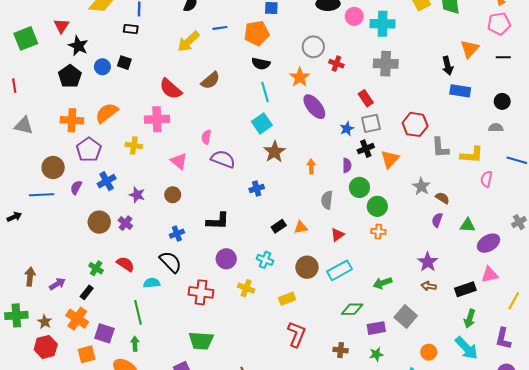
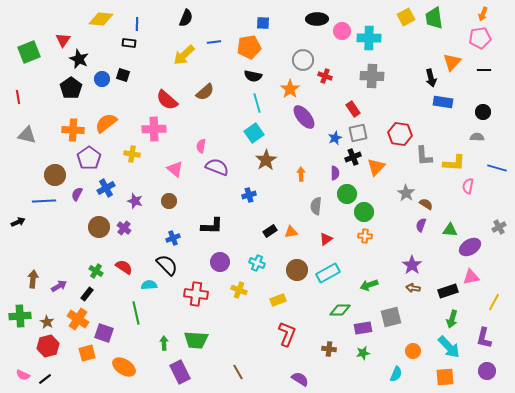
gray square: (406, 316) -> (391, 317), turned 35
green arrow: (135, 344) -> (164, 343), moved

